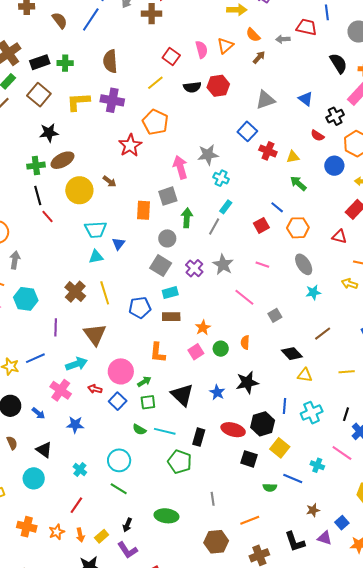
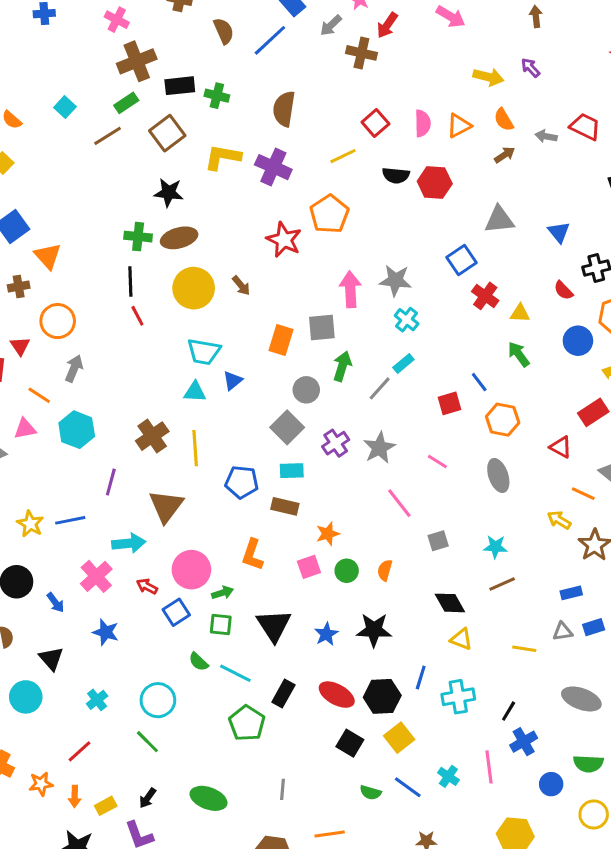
red star: (130, 145) -> (284, 240), turned -30
cyan star: (313, 292) -> (495, 547), moved
pink line: (342, 453) -> (489, 767), turned 35

